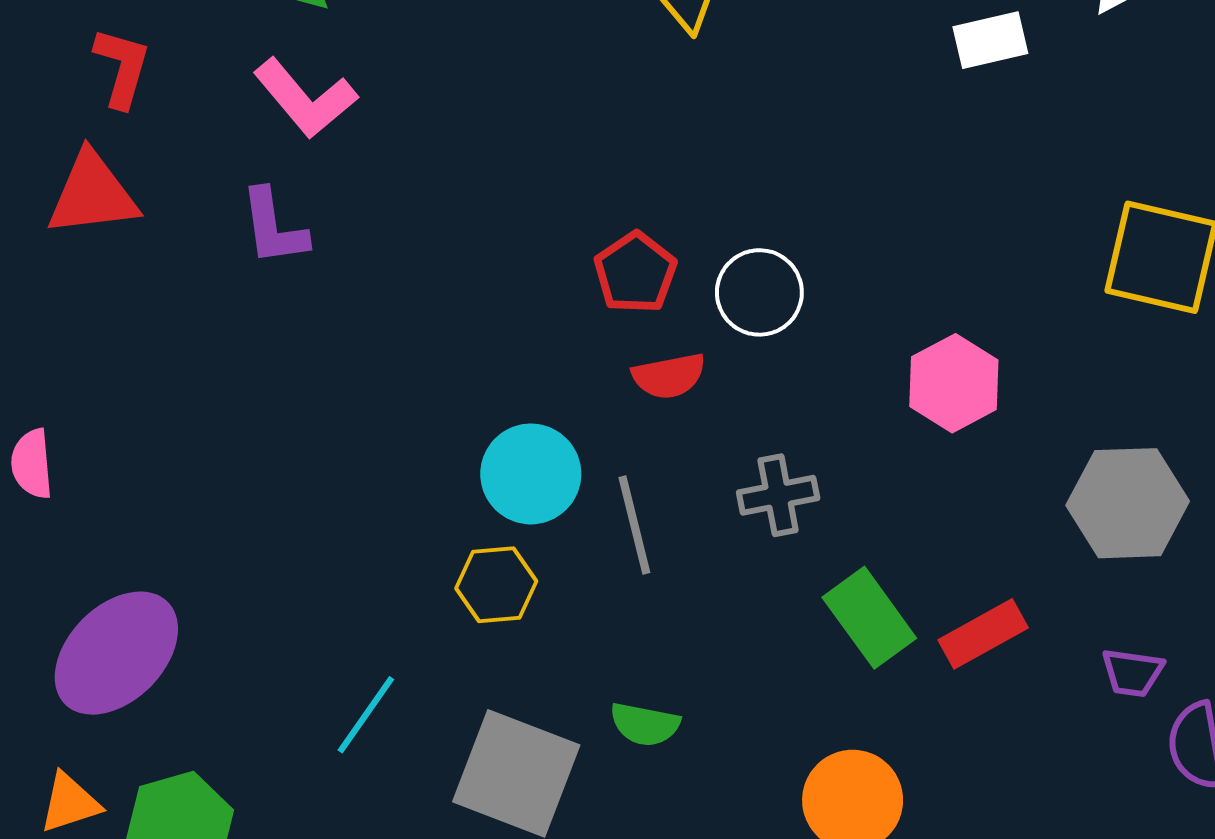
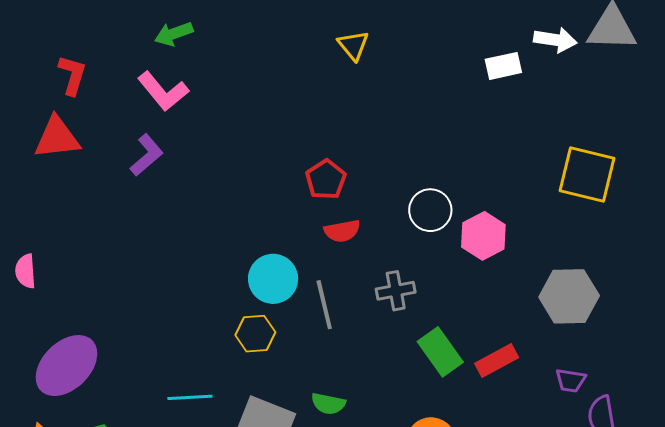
purple L-shape: (274, 227) -> (147, 155), turned -123
white circle: (759, 292) -> (430, 210), moved
cyan line: (366, 715) -> (190, 397), turned 51

